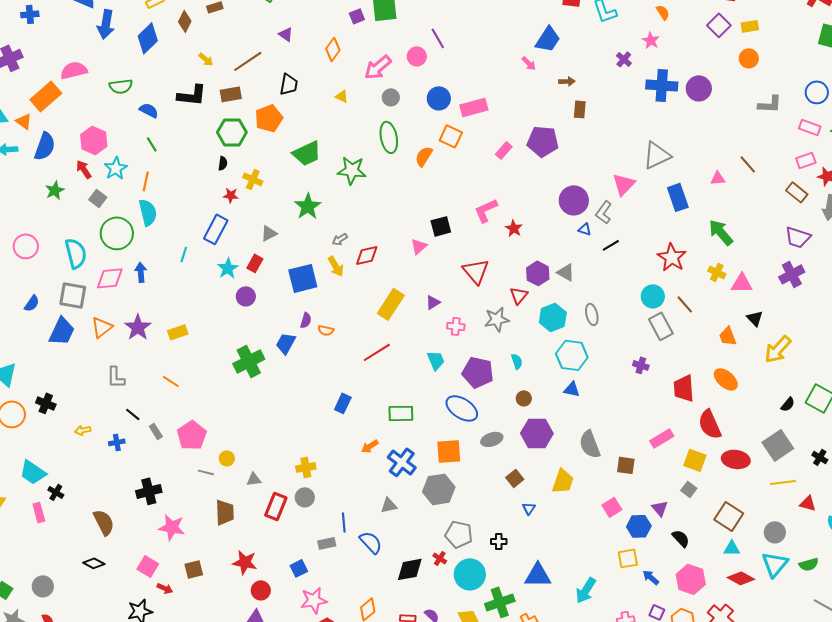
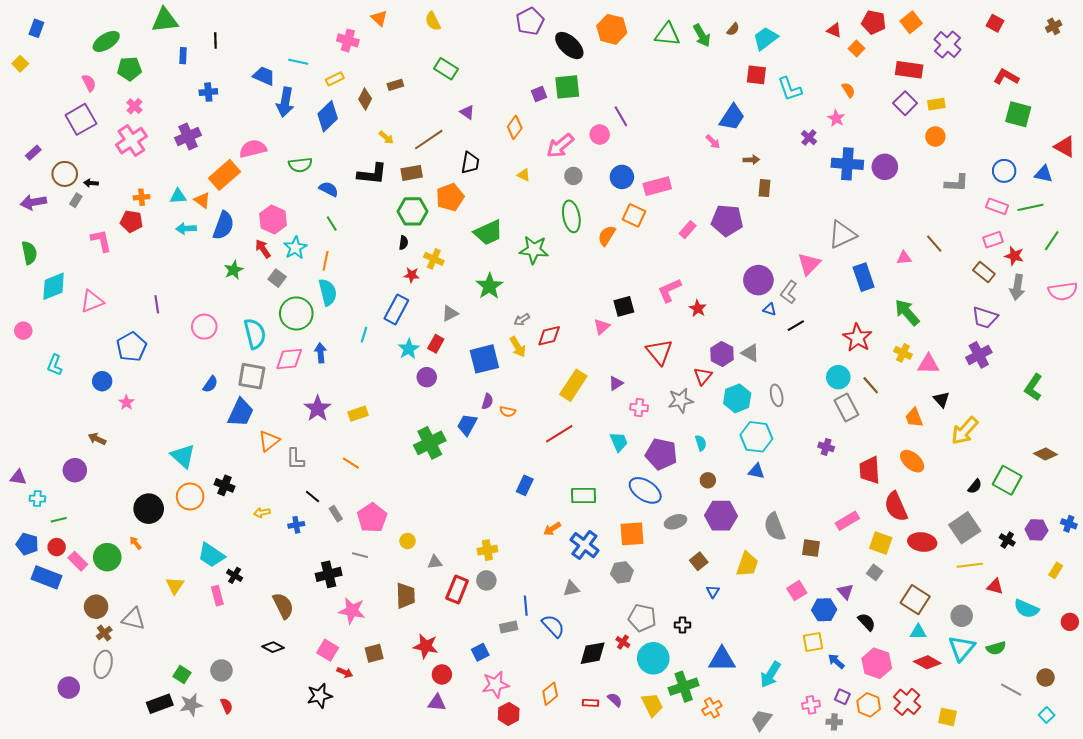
orange triangle: (102, 327) -> (269, 441), moved
gray line: (206, 472) -> (360, 555), moved
gray hexagon: (439, 489) -> (622, 572), size x0.7

